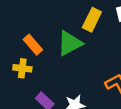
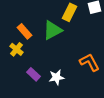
yellow cross: (22, 68) -> (16, 49), turned 32

